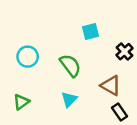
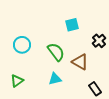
brown triangle: (111, 86) -> (80, 62), moved
cyan triangle: (69, 99) -> (55, 79), turned 32

